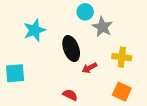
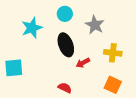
cyan circle: (85, 12) -> (65, 14), moved

